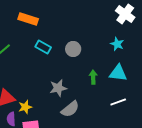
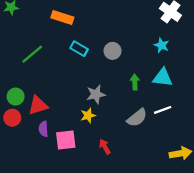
yellow star: (25, 107) -> (88, 115), moved
gray semicircle: (70, 109) -> (137, 118), moved

